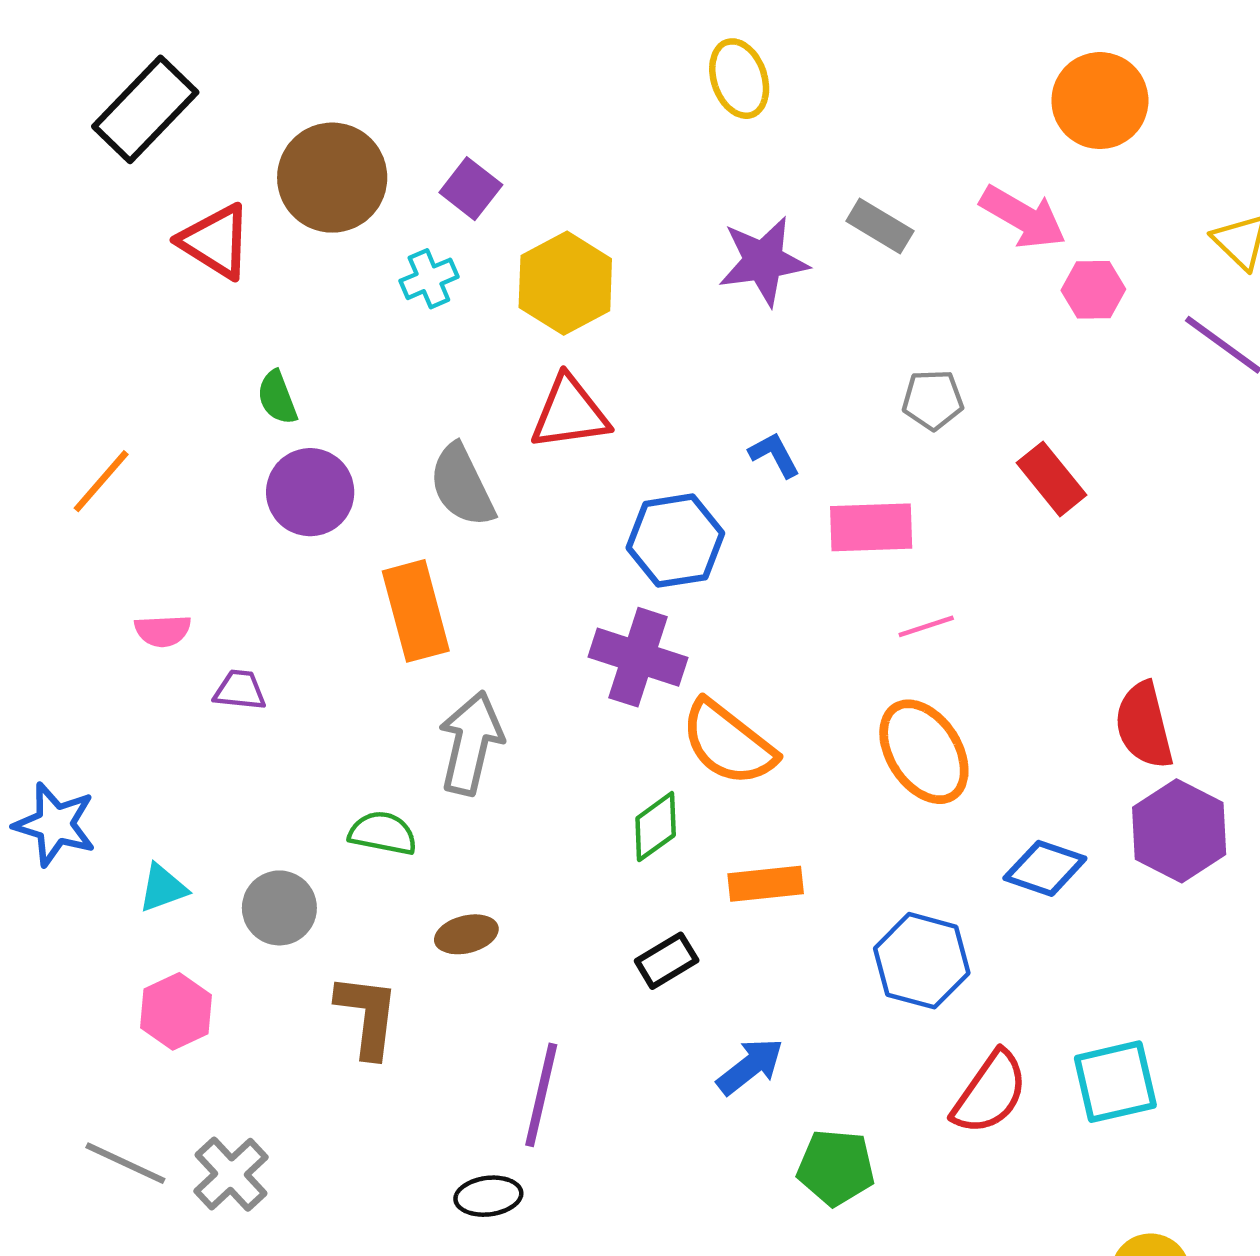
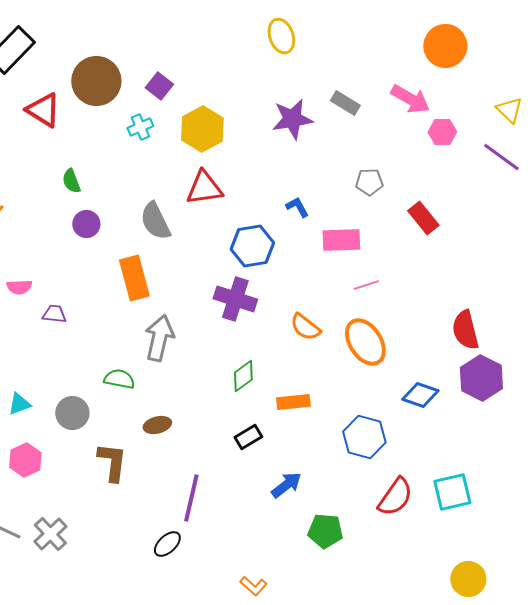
purple circle: (310, 492) -> (86, 224), size x0.7
orange semicircle: (728, 743) -> (305, 327), moved, size x0.7
black ellipse: (488, 1196) -> (167, 544), turned -36

